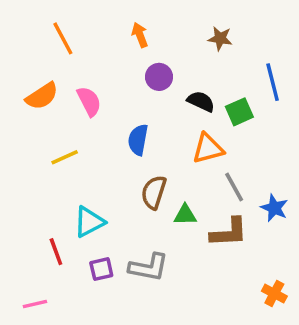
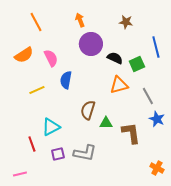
purple circle: (159, 77) -> (91, 44), size x1.5
blue semicircle: (138, 140) -> (66, 80), moved
gray line: (234, 187) -> (148, 96), moved
brown L-shape: (229, 232) -> (131, 133), turned -95

